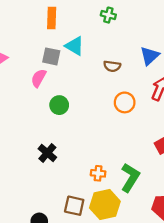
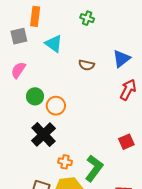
gray square: (51, 56) -> (19, 36), moved, turned -30
orange circle: (125, 102) -> (56, 106), moved
black cross: (47, 153) -> (43, 135), moved, size x1.4

